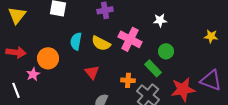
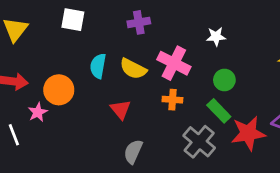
green rectangle: (153, 68) -> (219, 111), moved
orange cross: (128, 80) -> (172, 100), moved

